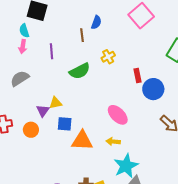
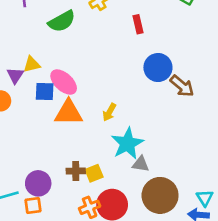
blue circle: (153, 89) -> (158, 68), moved
pink ellipse: (118, 115) -> (64, 82), moved
yellow arrow: (113, 142) -> (109, 112), turned -64

